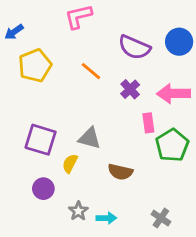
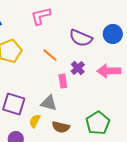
pink rectangle: (148, 123) -> (63, 81), moved
green pentagon: (172, 145) -> (98, 123), moved
brown semicircle: (120, 172) -> (61, 127), moved

